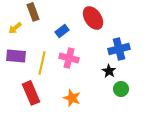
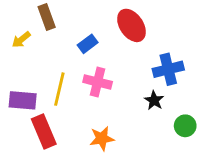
purple rectangle: (16, 56) -> (23, 100), moved
green circle: (121, 89) -> (185, 126), moved
orange star: (72, 98) -> (102, 139), turned -30

